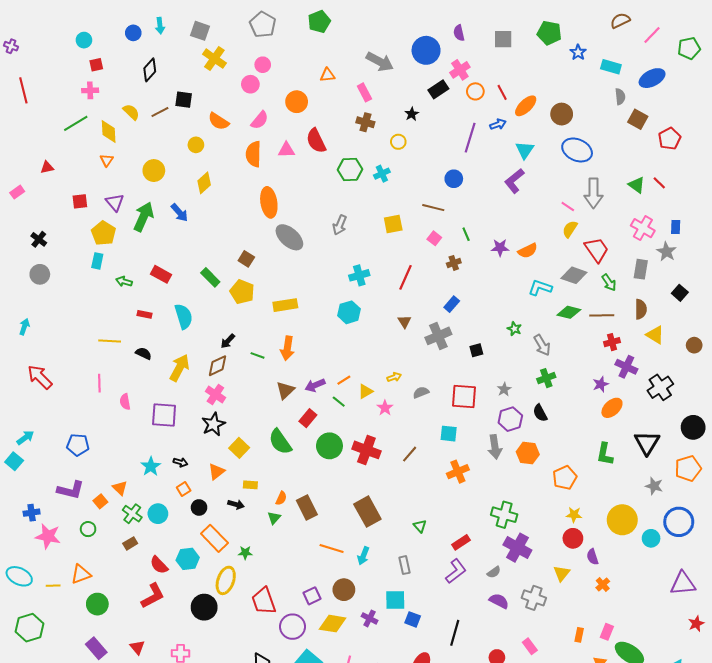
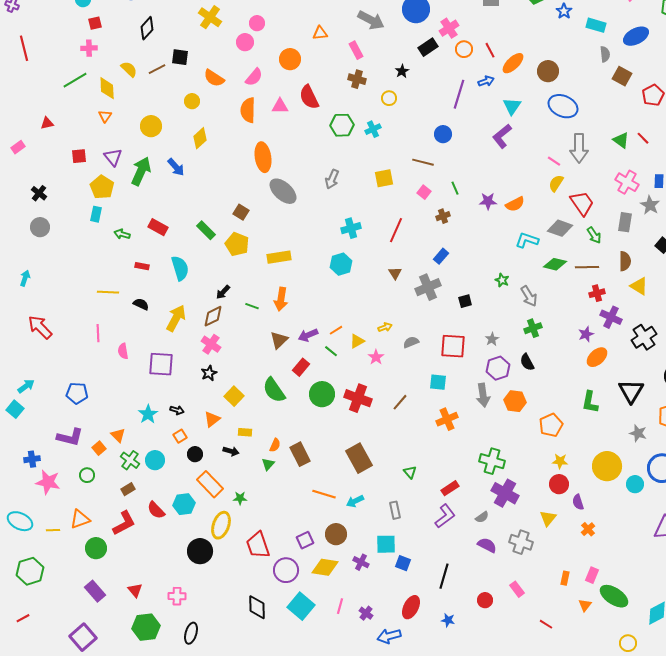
black star: (213, 424) -> (209, 373), size x0.7
cyan arrow: (363, 556) -> (355, 501), turned 42
red L-shape: (153, 596) -> (124, 523), moved

